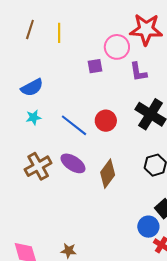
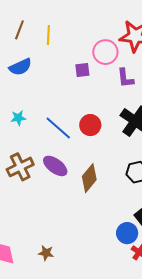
blue semicircle: (32, 87) -> (20, 67), moved

